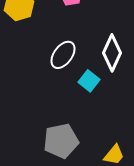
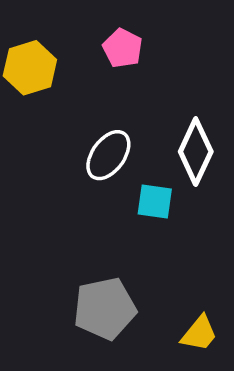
cyan square: (89, 81) -> (155, 201), turned -30

